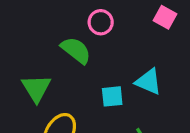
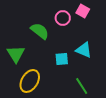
pink square: (165, 17) -> (83, 11), moved
pink circle: (101, 22) -> (63, 18), moved

